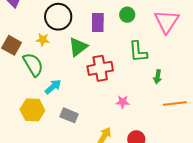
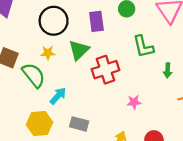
yellow star: (43, 40) -> (48, 53), moved

